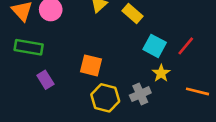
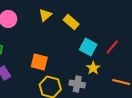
gray cross: (140, 94) -> (77, 84), turned 35

